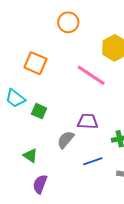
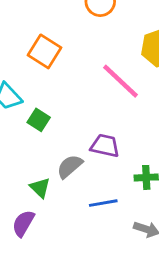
green triangle: (30, 156) -> (40, 188), moved

